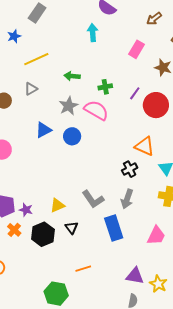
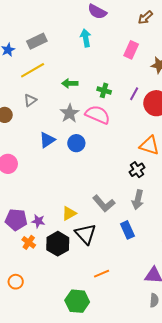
gray rectangle: (37, 13) -> (37, 41), moved, turned 36
green cross: (105, 87) -> (104, 90), turned 32
black triangle: (72, 228) -> (86, 234), size x1.6
blue rectangle: (114, 228) -> (127, 230), size x0.7

